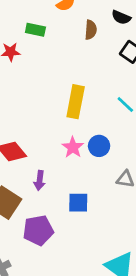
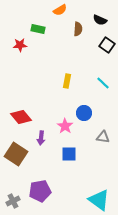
yellow rectangle: (76, 102) -> (67, 81), size x0.6
pink star: (73, 147) -> (65, 126), moved
purple pentagon: (38, 230) -> (40, 191), moved

